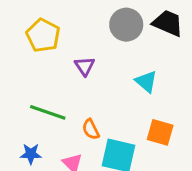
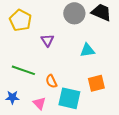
cyan triangle: (146, 82) -> (87, 50), turned -49
orange square: (160, 132) -> (96, 83), turned -30

